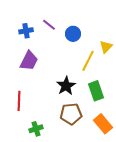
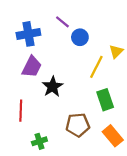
purple line: (49, 25) -> (62, 22), moved
blue cross: (26, 31) -> (28, 34), size x1.5
black star: (66, 86) -> (53, 87), moved

